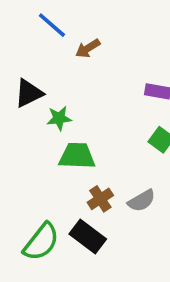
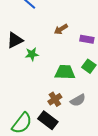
brown arrow: (88, 48) -> (61, 29), moved
green trapezoid: (77, 156) -> (65, 72), moved

